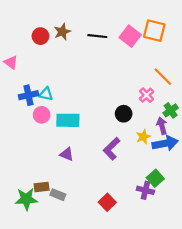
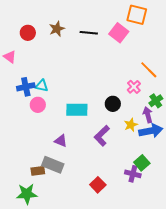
orange square: (154, 31) -> (137, 15), moved
red circle: (40, 36) -> (28, 33), moved
cyan rectangle: (68, 120) -> (77, 110), moved
gray rectangle: (58, 195) -> (53, 165), moved, size x1.5
green star: (26, 199) -> (27, 194), moved

